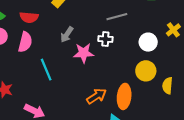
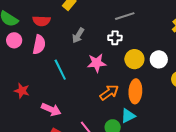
white circle: (148, 42) -> (159, 59), moved
pink star: (84, 53) -> (97, 63), moved
yellow circle: (146, 71) -> (134, 59), moved

